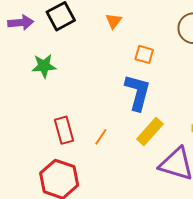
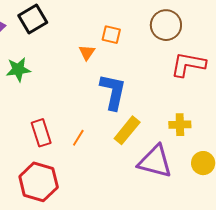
orange triangle: (114, 21) -> (87, 52), moved
orange square: (144, 54) -> (111, 35), moved

